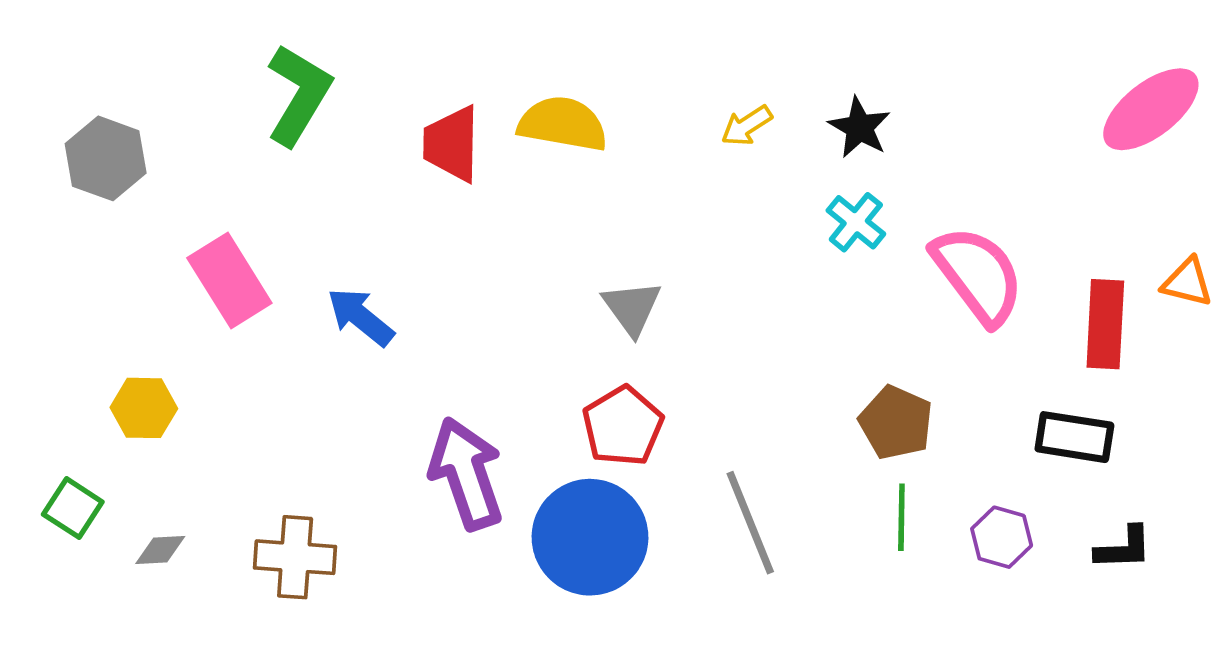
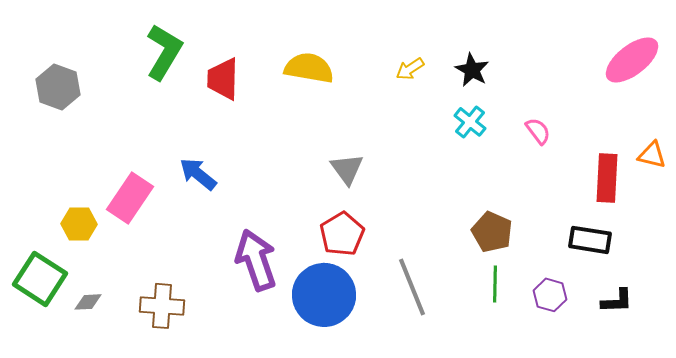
red trapezoid: (452, 144) -> (223, 79), moved
pink semicircle: (978, 275) -> (538, 131), moved, size x0.5
pink rectangle: (229, 280) -> (130, 198), moved, turned 66
green square: (73, 508) -> (40, 279), size x1.6

